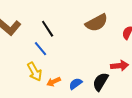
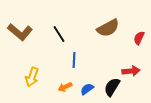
blue line: (41, 49) -> (74, 60), moved, turned 42
yellow arrow: (35, 72) -> (32, 77), moved, turned 48

